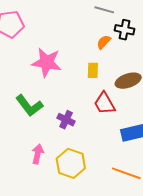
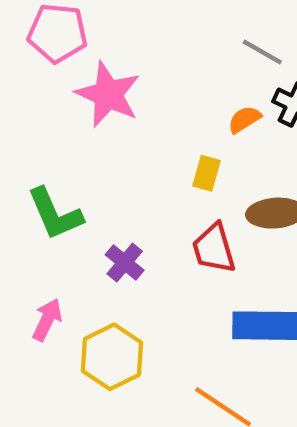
pink star: (47, 62) -> (108, 94), moved

